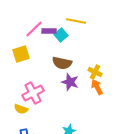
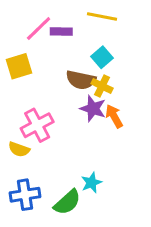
cyan square: (61, 35) -> (102, 57), moved
yellow cross: (95, 72) -> (102, 86), moved
orange arrow: (97, 87) -> (114, 116), moved

